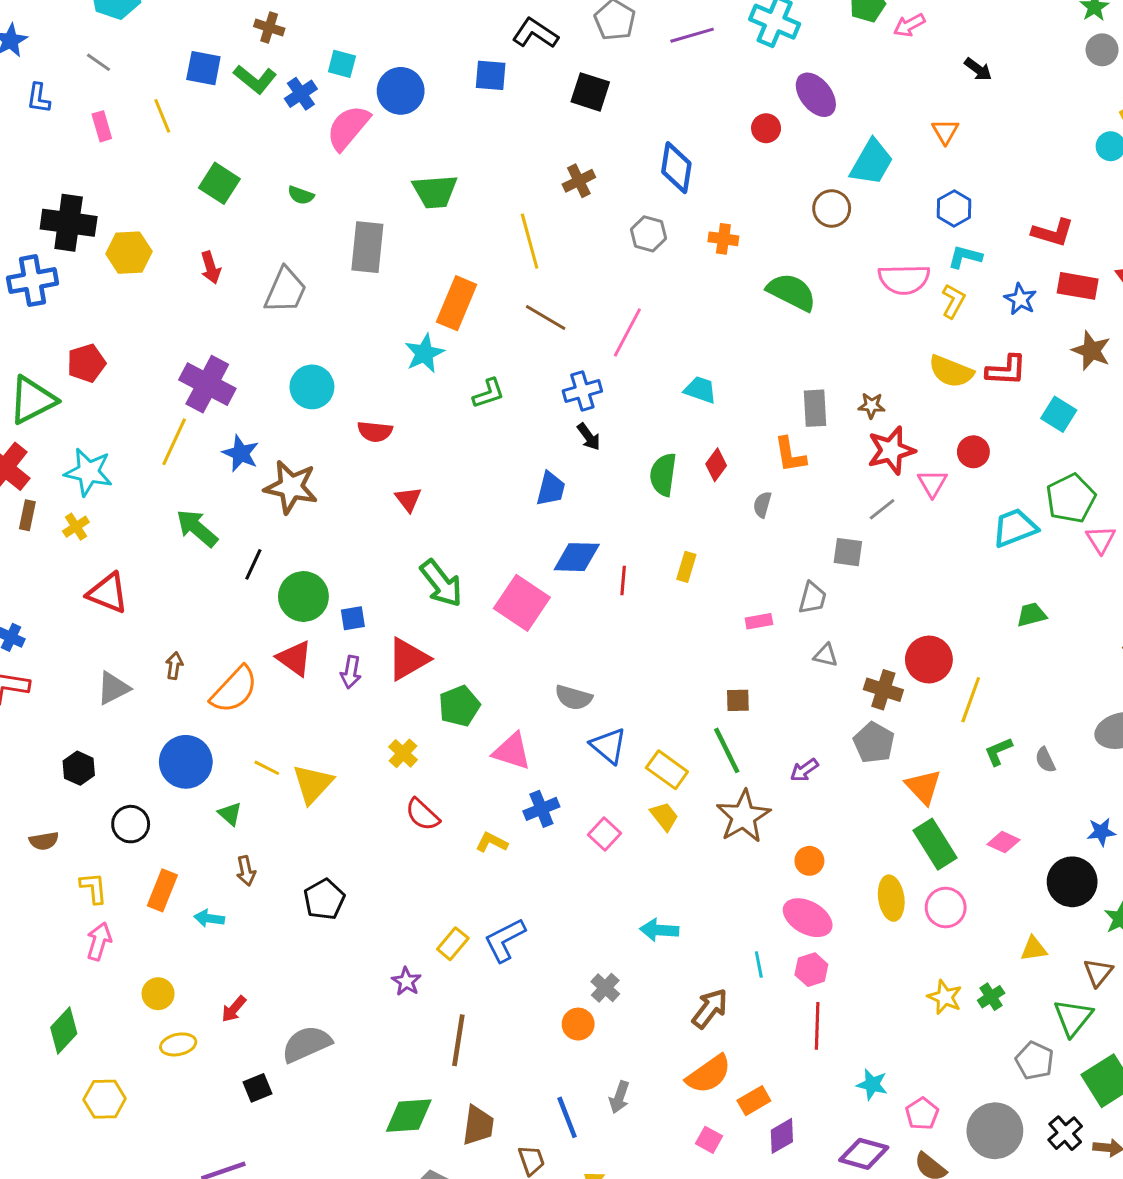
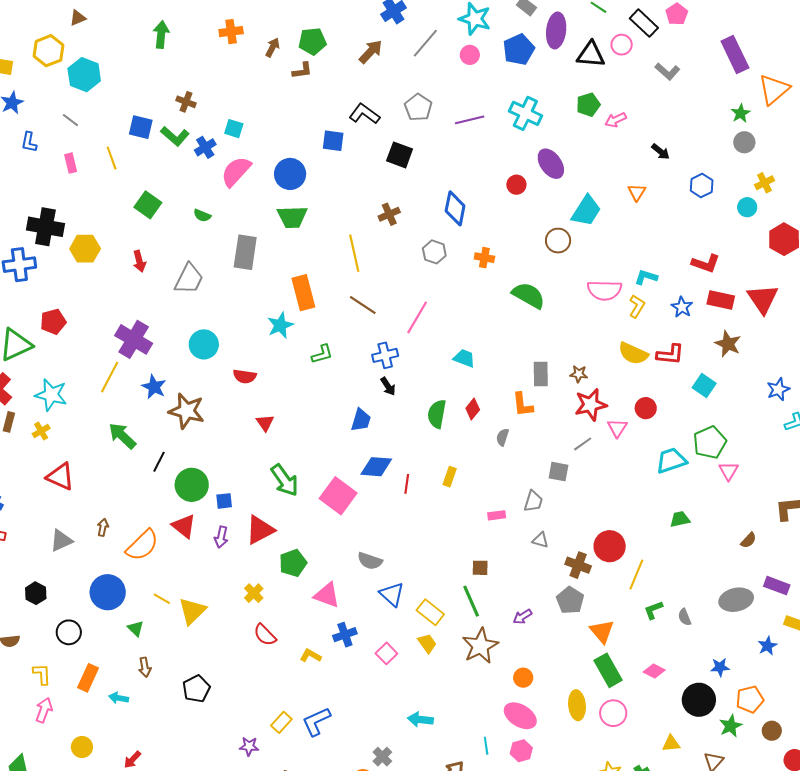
blue circle: (401, 91) -> (290, 174), moved
blue hexagon: (954, 208) -> (702, 185), moved
orange rectangle: (457, 303) -> (303, 293), turned -40
purple star: (406, 981) -> (249, 746), turned -30

